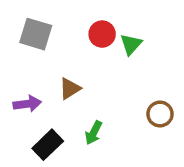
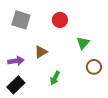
green triangle: (131, 44) -> (83, 43), moved
black rectangle: (48, 145) -> (16, 85), moved

